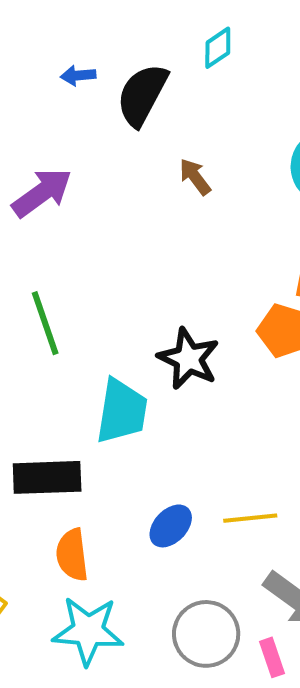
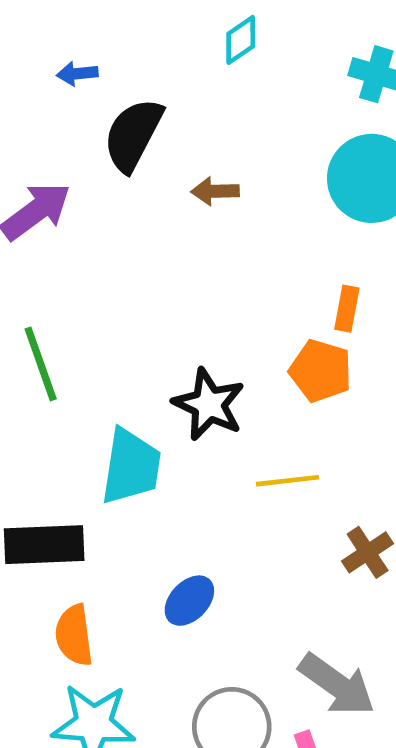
black semicircle: (142, 95) -> (133, 135), moved
brown arrow: (195, 177) -> (215, 191), turned -54
yellow line: (250, 518) -> (287, 481), moved

